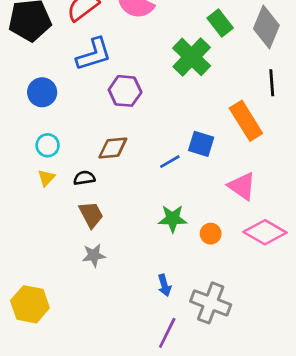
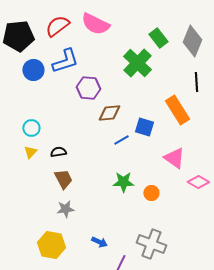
blue circle: (42, 92) -> (33, 70), moved
brown diamond: (113, 148) -> (109, 113), moved
pink diamond: (265, 232) -> (198, 182), moved, size x0.7
blue arrow: (164, 285) -> (99, 242), moved, turned -49
yellow hexagon: (30, 304) -> (51, 245), moved

